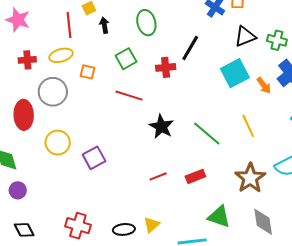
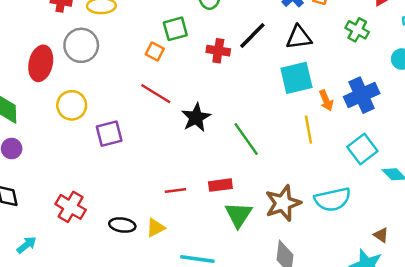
black triangle: (245, 36) -> (299, 37), moved
green cross: (277, 40) -> (357, 30), moved
orange square: (87, 72) -> (155, 52), moved
red line: (129, 96) -> (156, 94), moved
yellow line: (248, 126) -> (308, 130), moved
red line: (158, 176) -> (175, 191), moved
green triangle: (219, 217) -> (239, 215), moved, turned 30

